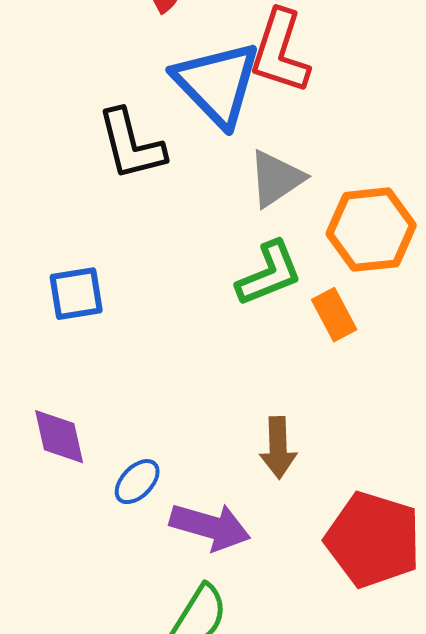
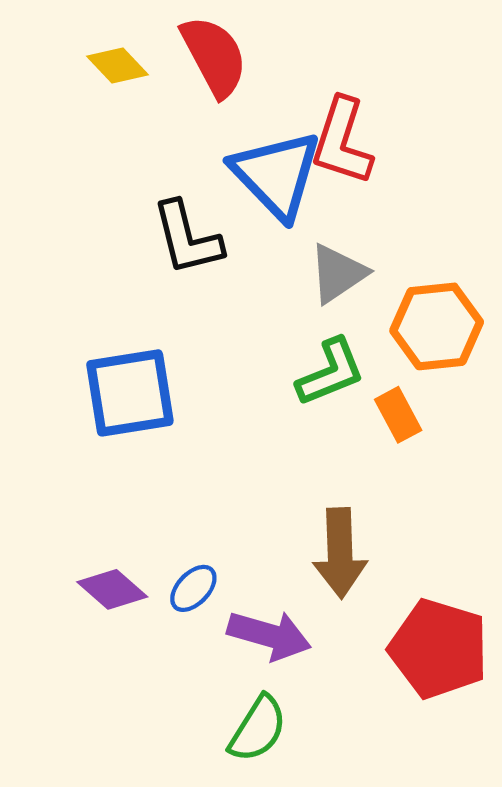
blue square: (76, 294) -> (130, 393), size x1.6
purple diamond: (59, 437) -> (112, 589), moved, turned -36
brown arrow: (278, 448) -> (340, 553), size x1.4

